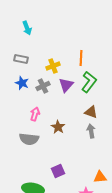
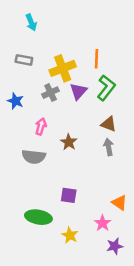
yellow cross: (53, 66) -> (63, 68), size x1.5
blue star: (22, 83) -> (15, 101), moved
purple square: (58, 171) -> (69, 195), turned 32
orange triangle: (100, 177) -> (119, 203), turned 40

